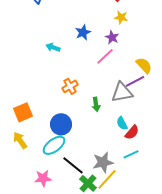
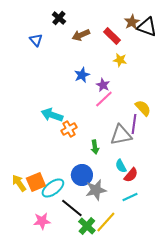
purple star: (112, 37) -> (103, 85), moved
cyan arrow: (53, 47) -> (52, 115), moved, size x1.5
purple line: (135, 81) -> (134, 124), turned -54
orange square: (23, 112) -> (36, 182), moved
blue circle: (61, 124) -> (82, 175), moved
gray star: (103, 162) -> (96, 190), moved

